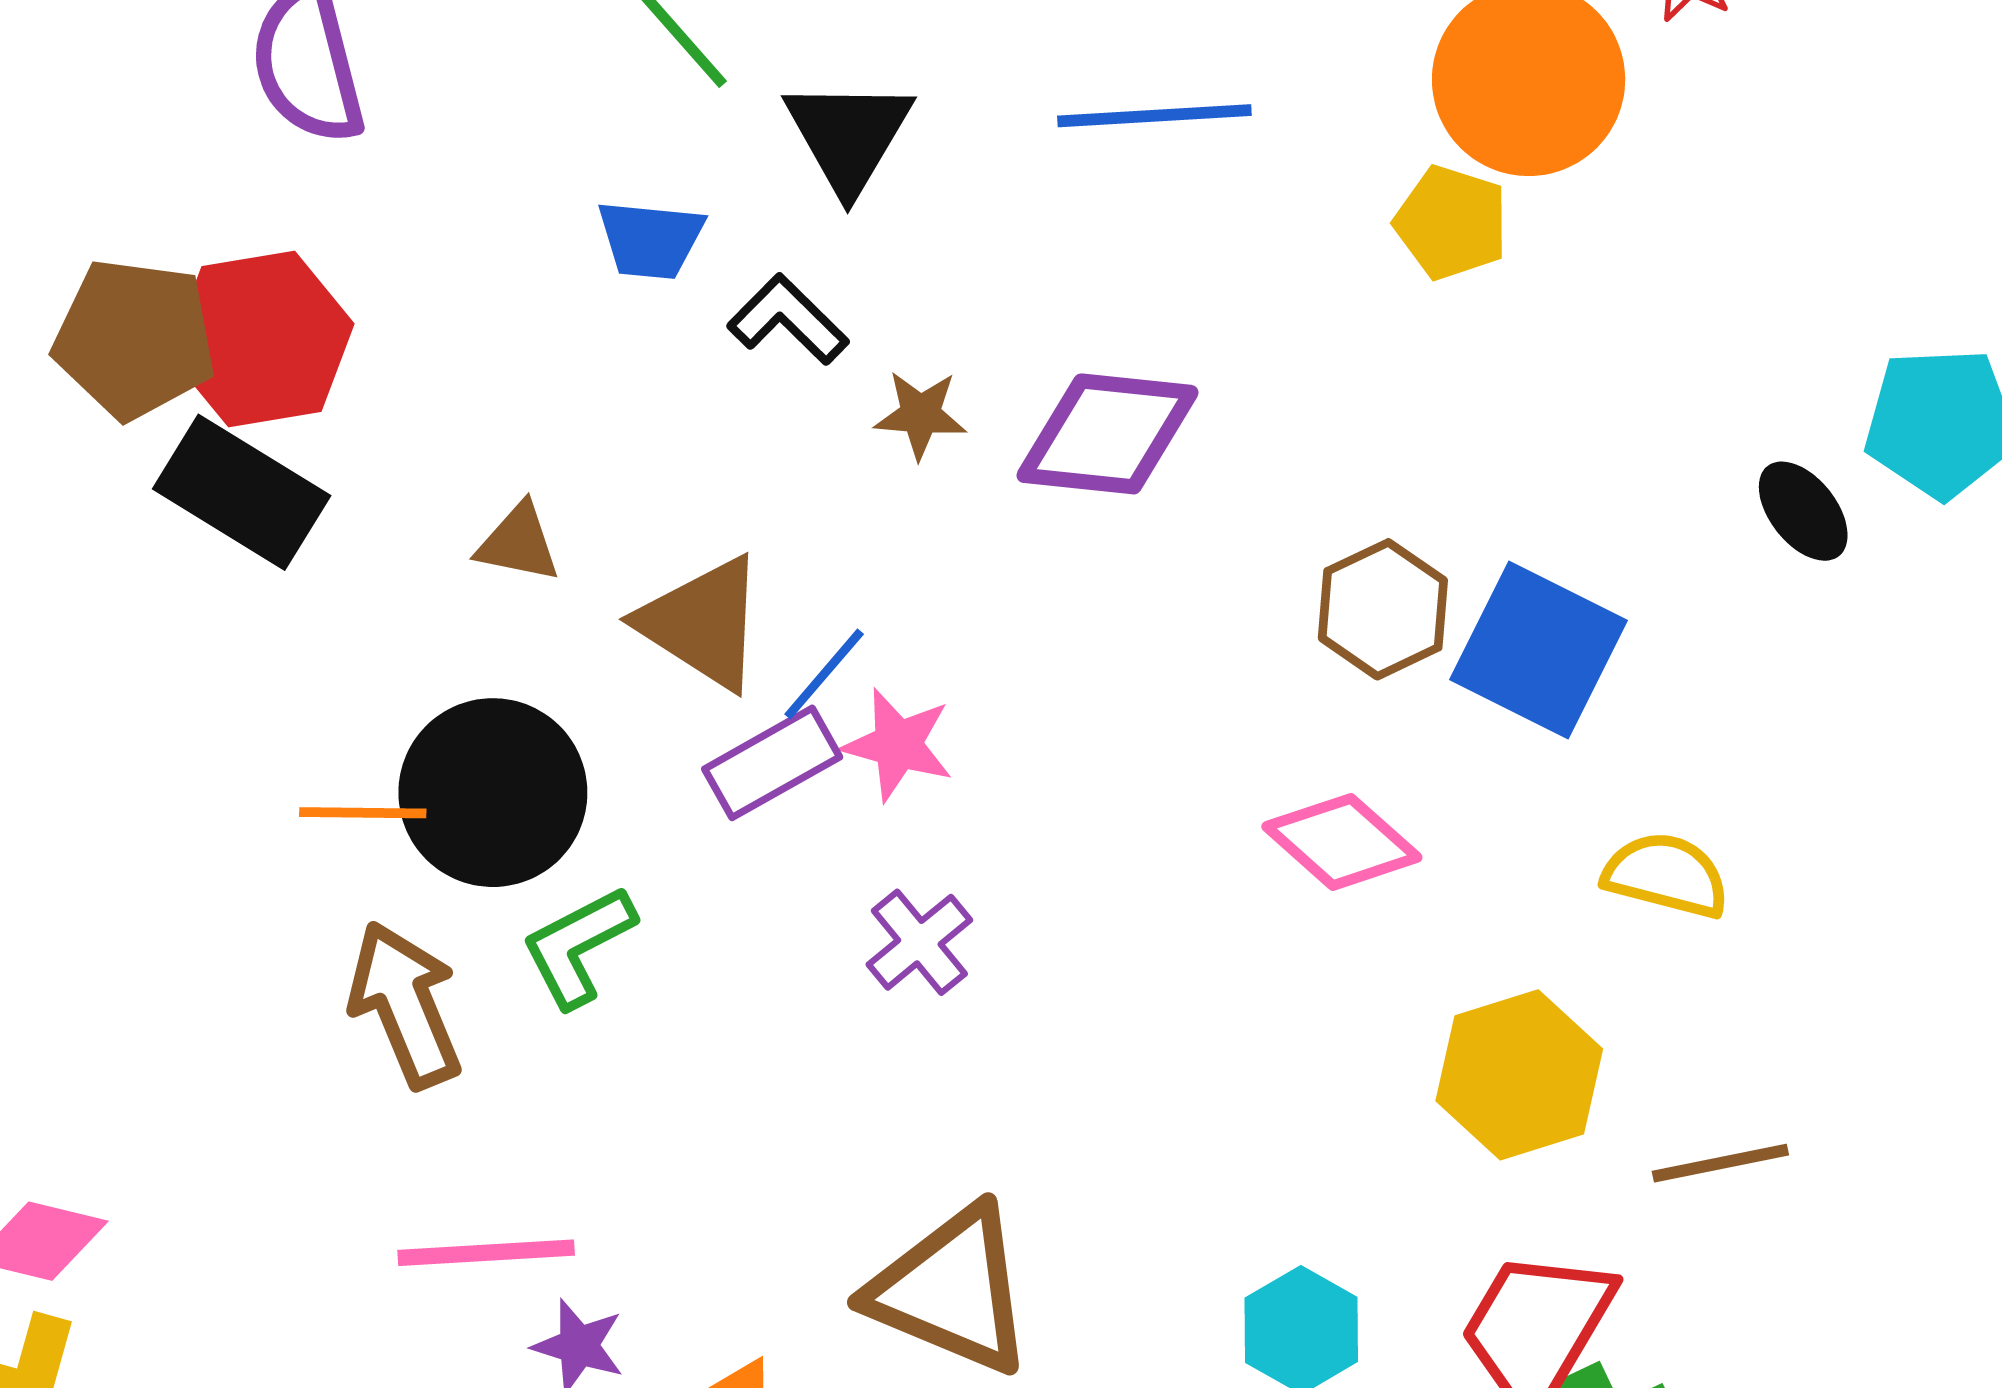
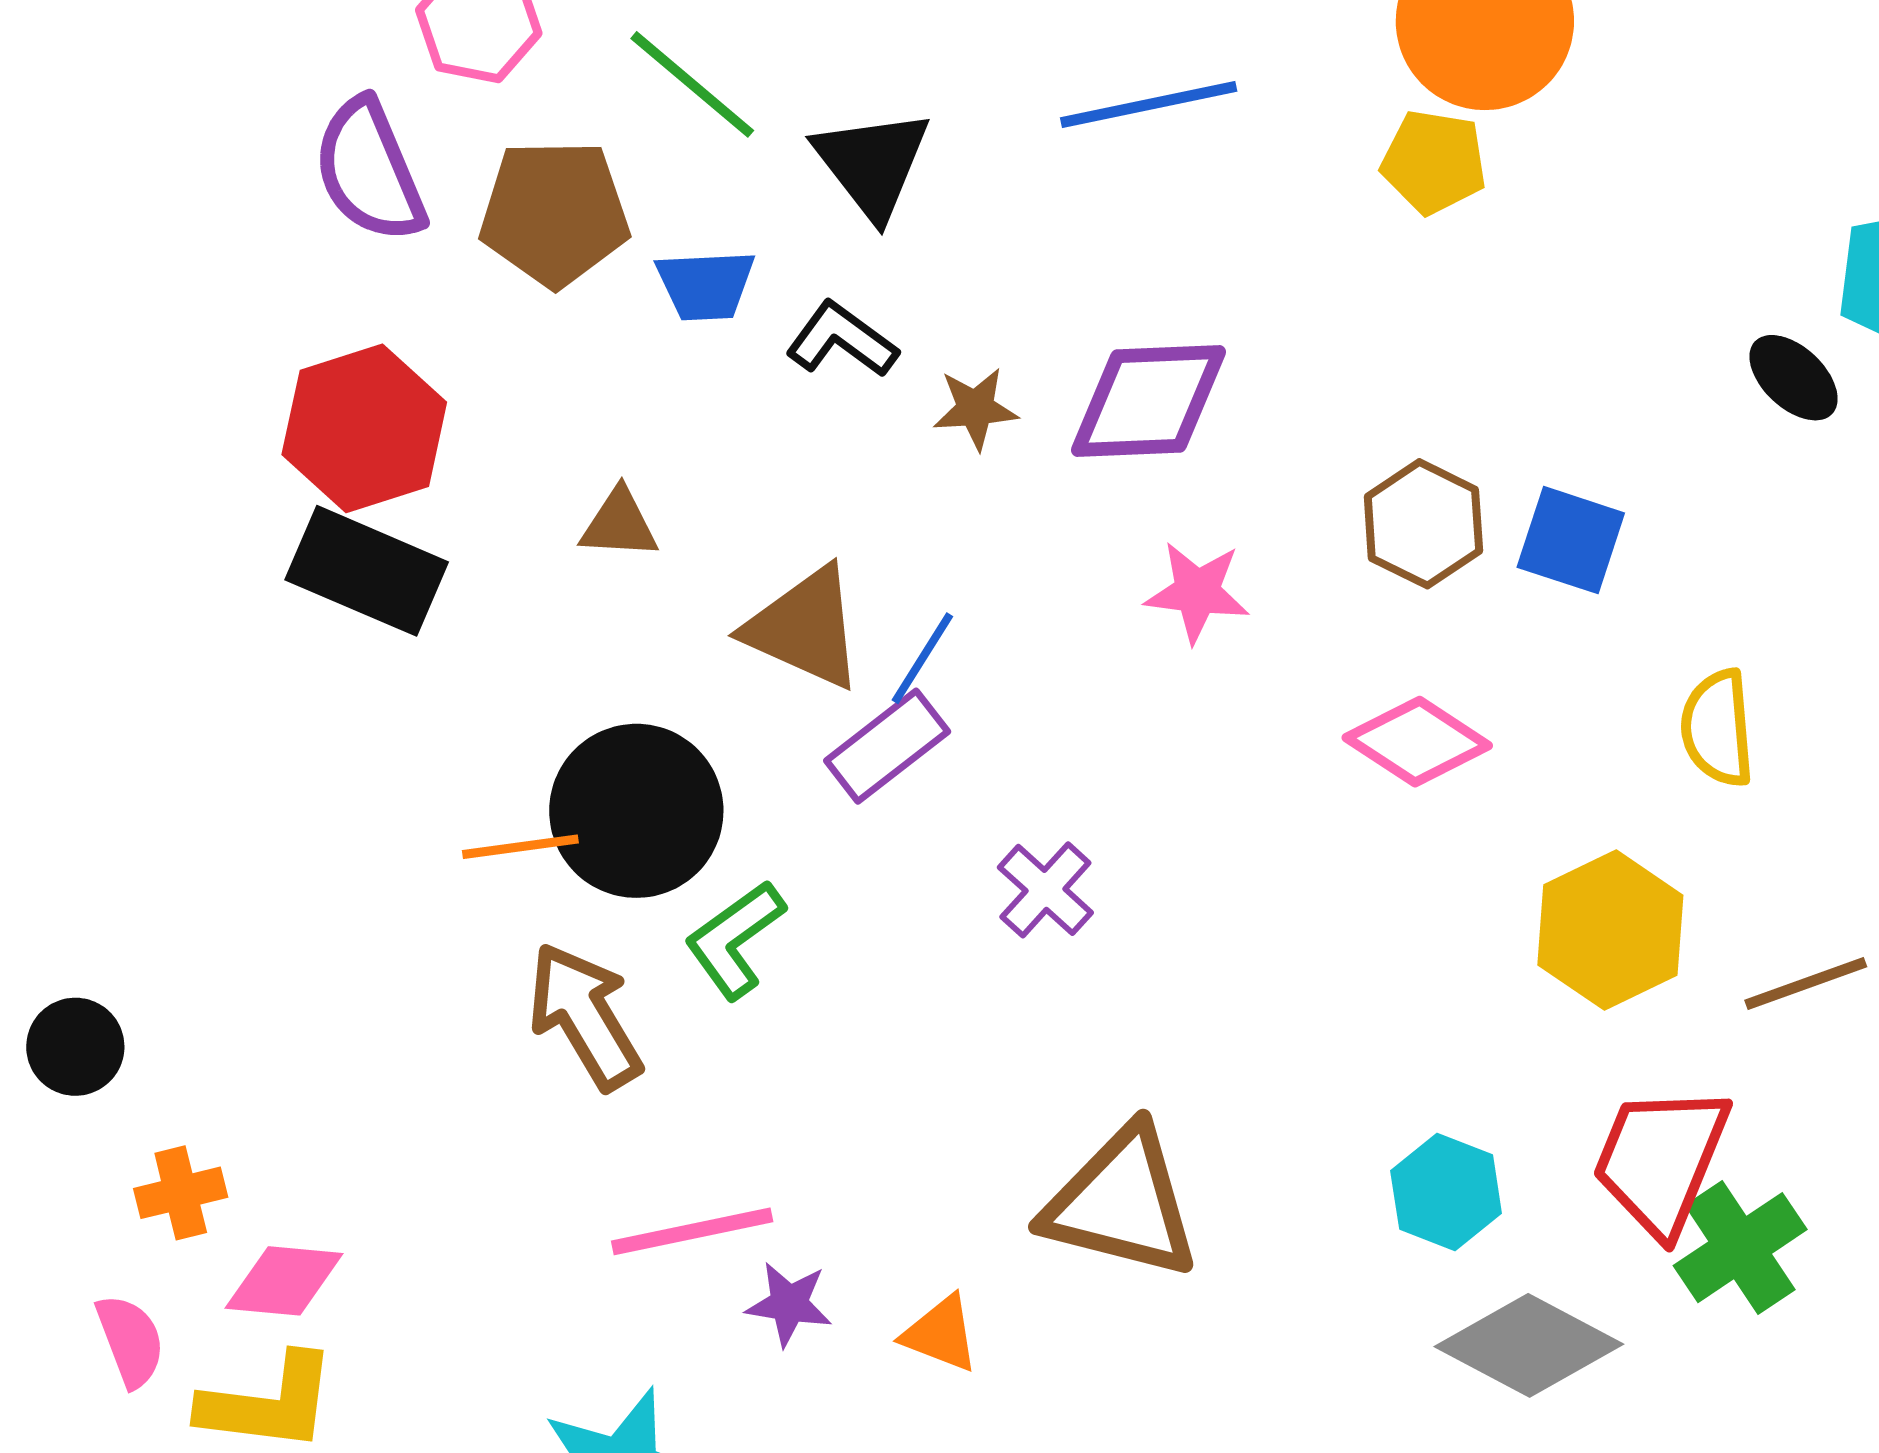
brown pentagon: (135, 339) -> (555, 213), moved
brown triangle: (518, 543) -> (619, 524), moved
blue square: (1538, 650) -> (1571, 540), size x0.7
pink star: (898, 745) -> (1197, 592), moved
yellow semicircle: (1666, 875) -> (1718, 728), turned -101

